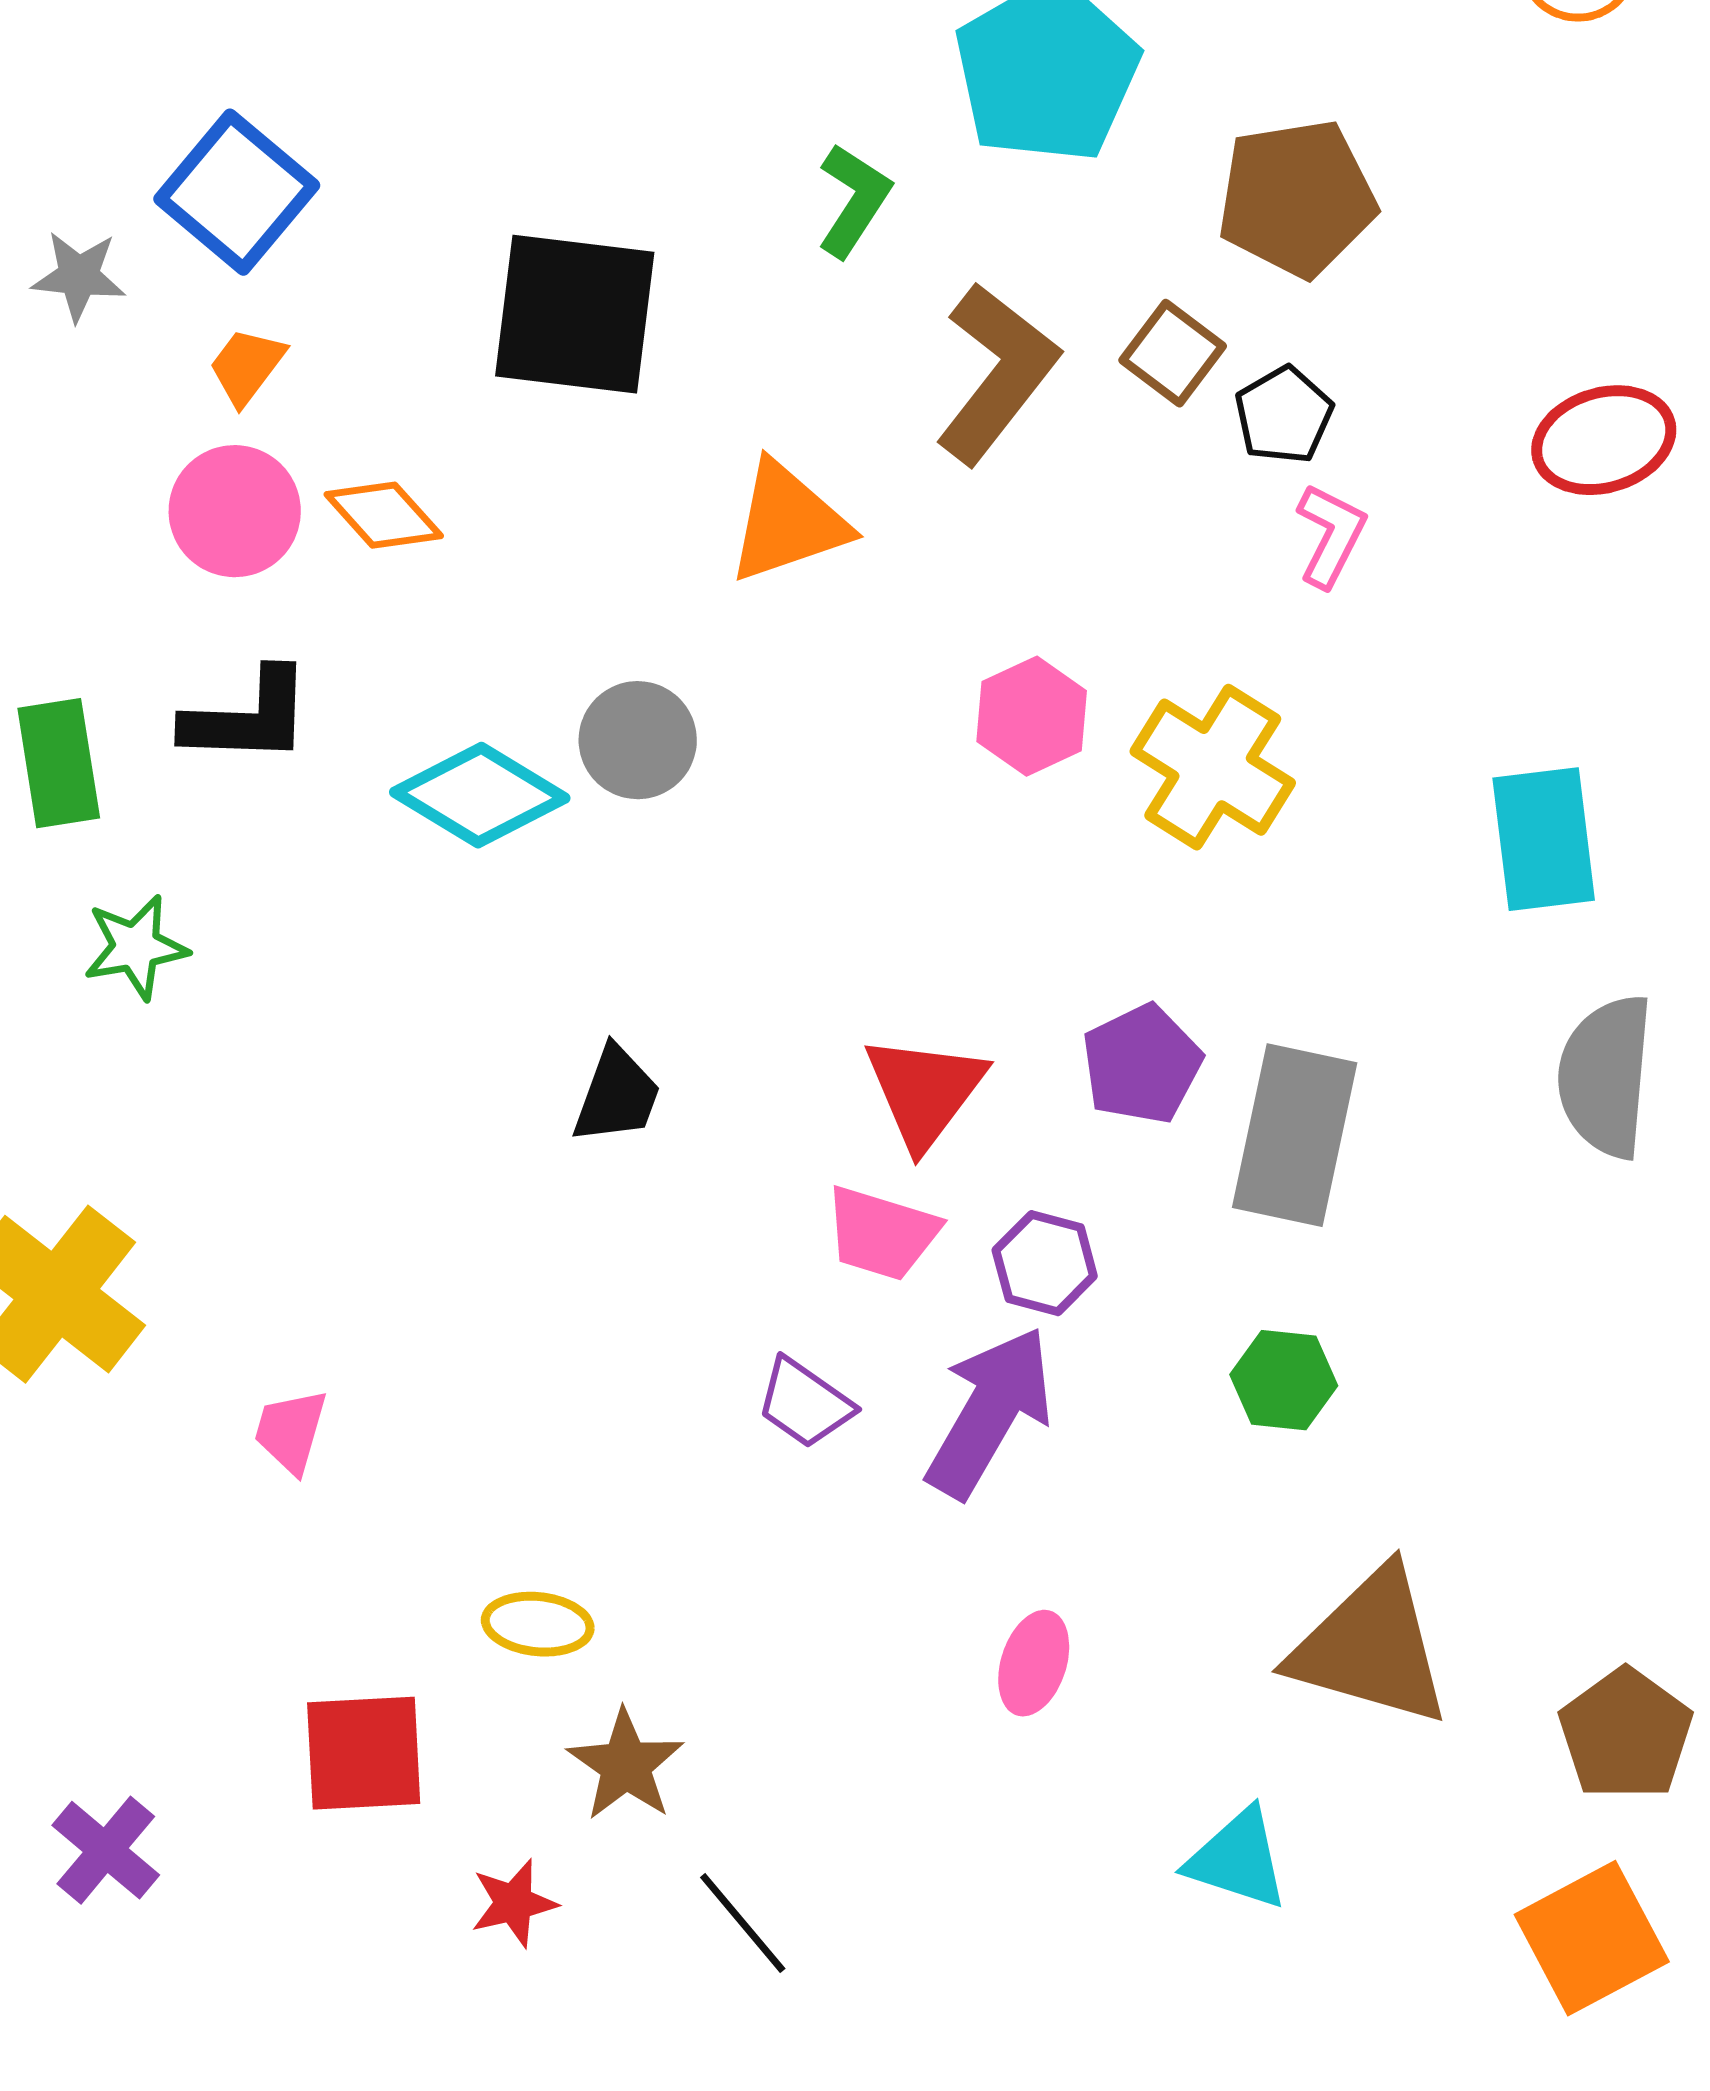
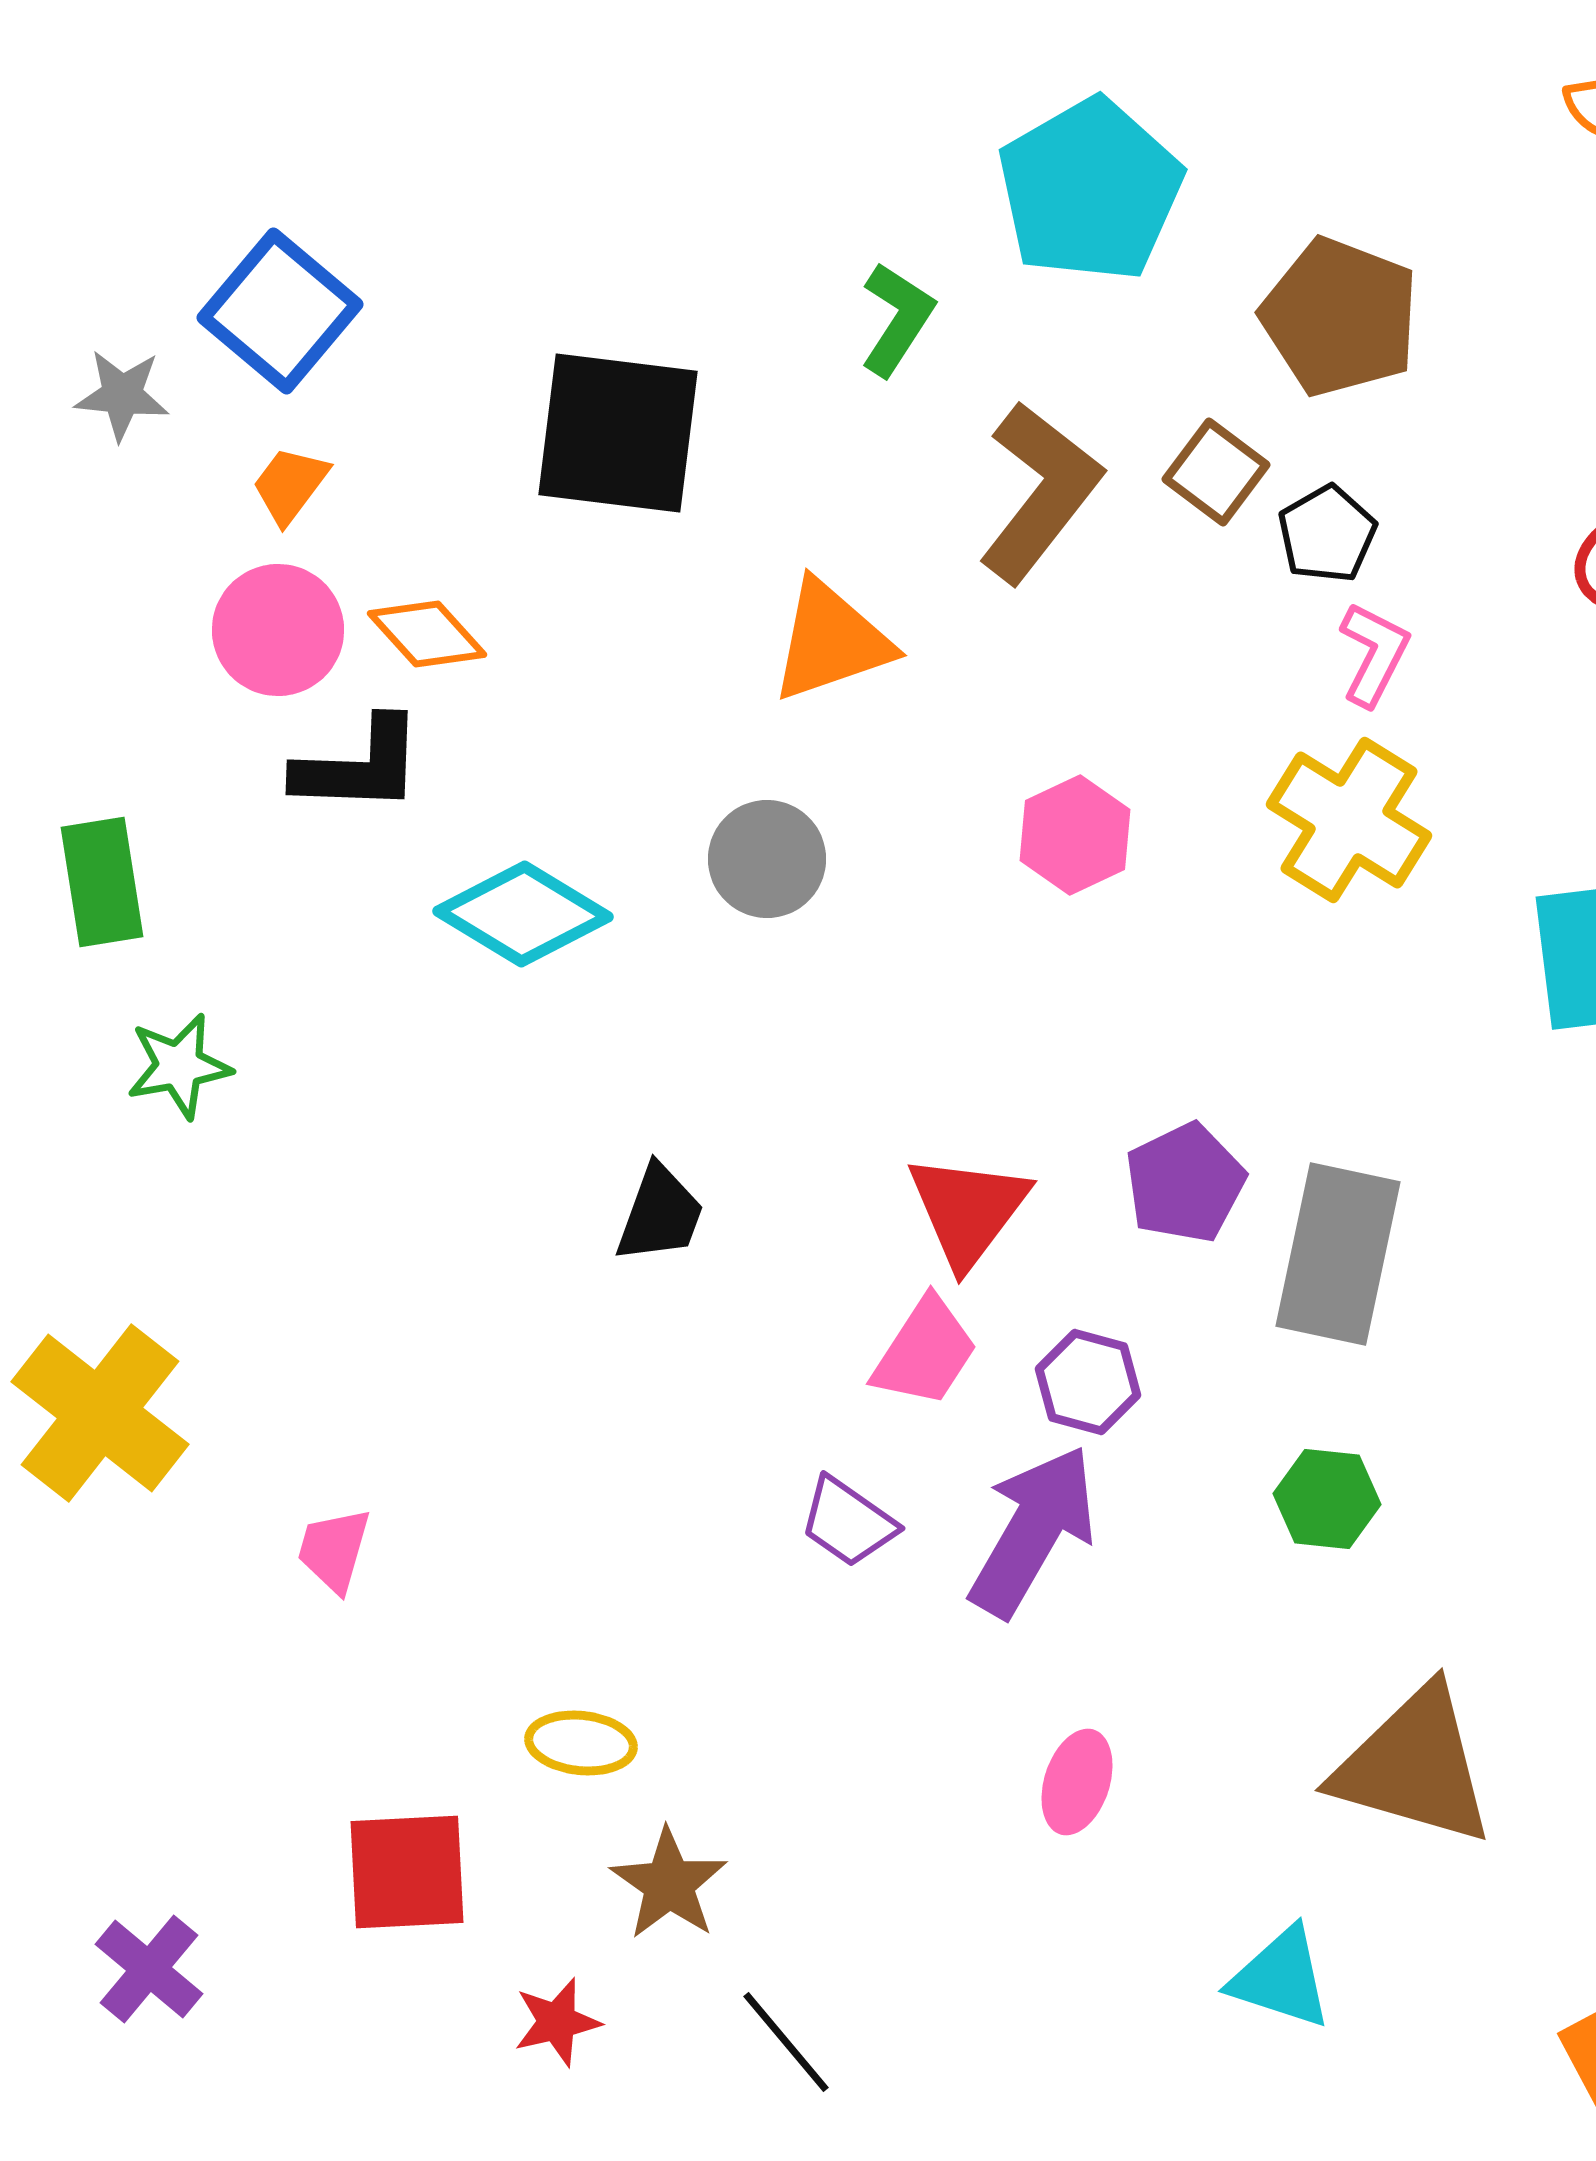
brown pentagon: (1297, 198) -> (1340, 317), turned 30
black L-shape: (248, 717) -> (359, 766), moved
gray circle: (638, 740) -> (767, 859), moved
yellow cross: (1213, 767) -> (1349, 820), moved
pink trapezoid: (882, 1233) -> (925, 1352), turned -74

